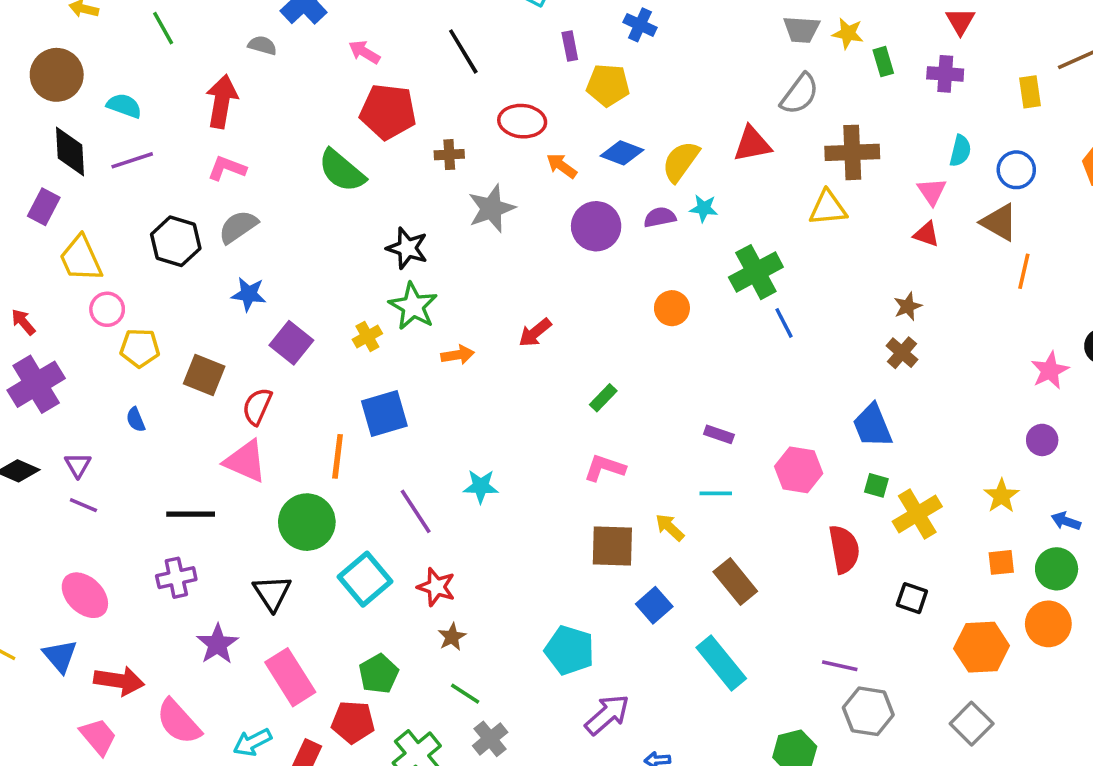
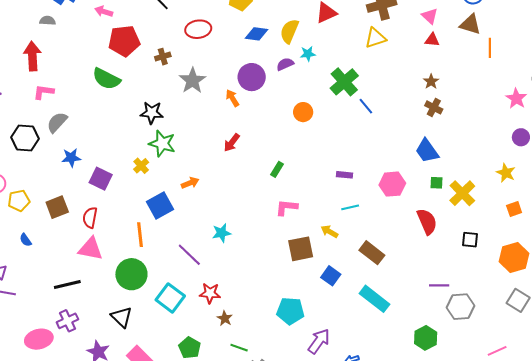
orange arrow: (562, 166) -> (232, 98), moved, turned 36
orange arrow: (458, 355) -> (190, 183), moved
brown square: (204, 375) -> (57, 207), turned -30
pink ellipse: (85, 595) -> (39, 339), moved, turned -44

